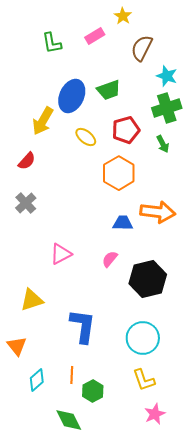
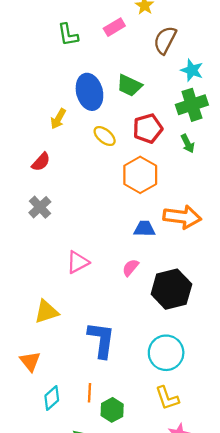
green trapezoid: (109, 90) -> (129, 85), turned 45
blue ellipse: (72, 96) -> (89, 92), turned -40
yellow arrow: (43, 121) -> (58, 119), size x0.7

